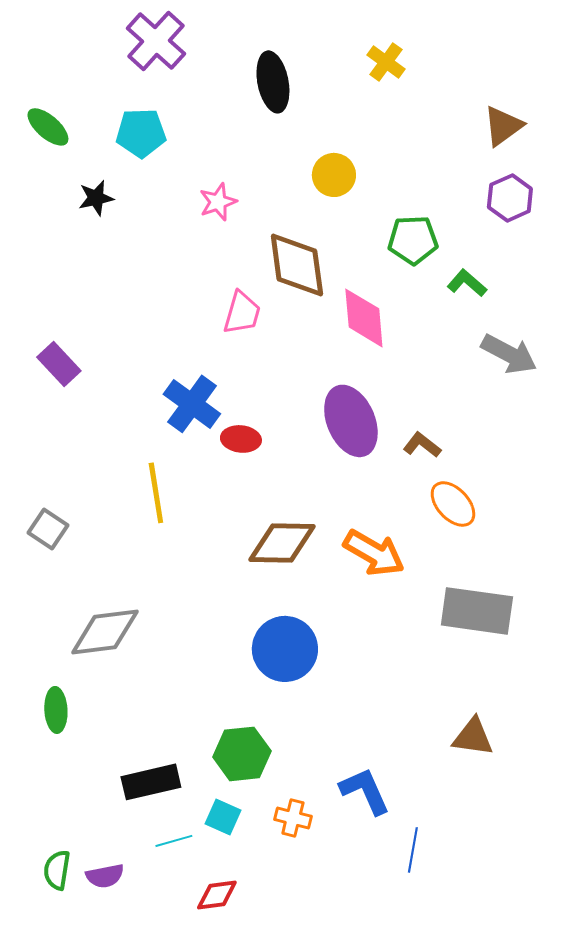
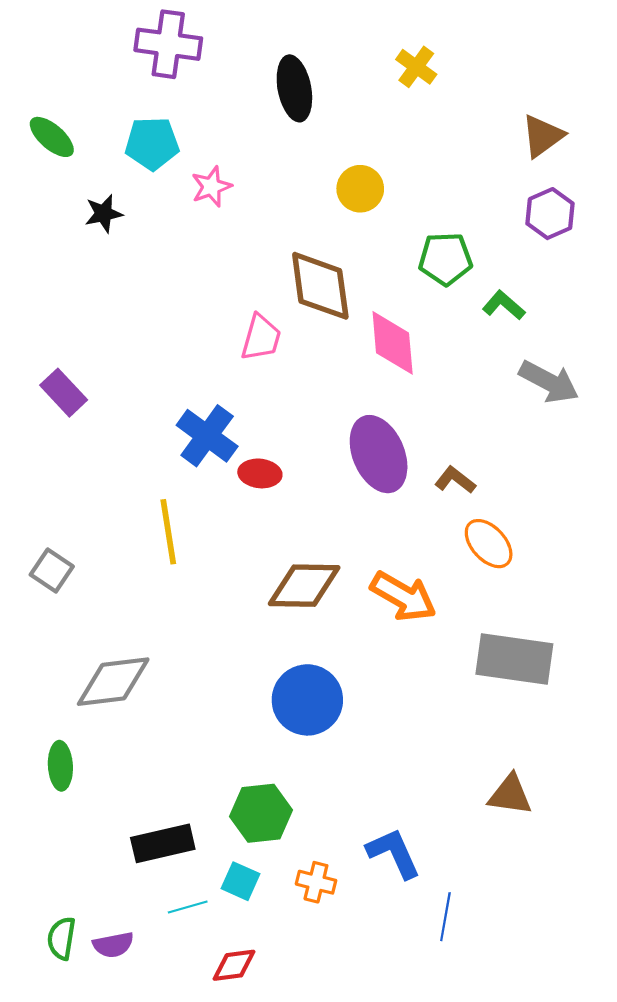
purple cross: (156, 41) -> (168, 44), turned -34
pink star: (218, 202) -> (211, 187), moved

